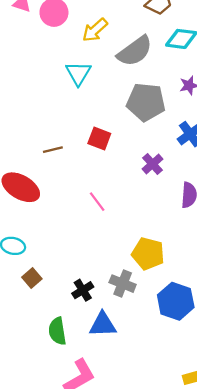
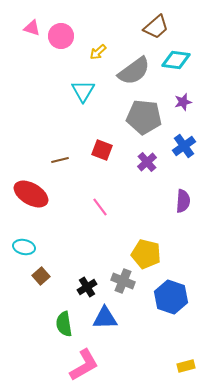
yellow arrow: (95, 30) -> (98, 52), size x0.7
purple cross: (152, 164) -> (147, 162), moved

